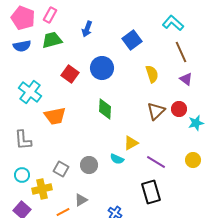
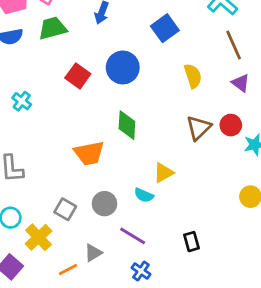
cyan cross: (30, 92) -> (22, 101), size x0.6
orange trapezoid: (55, 116) -> (89, 153), moved
purple line: (156, 162) -> (133, 236), moved
yellow cross: (42, 189) -> (39, 237), turned -30
black rectangle: (151, 192) -> (192, 242), size x0.6

